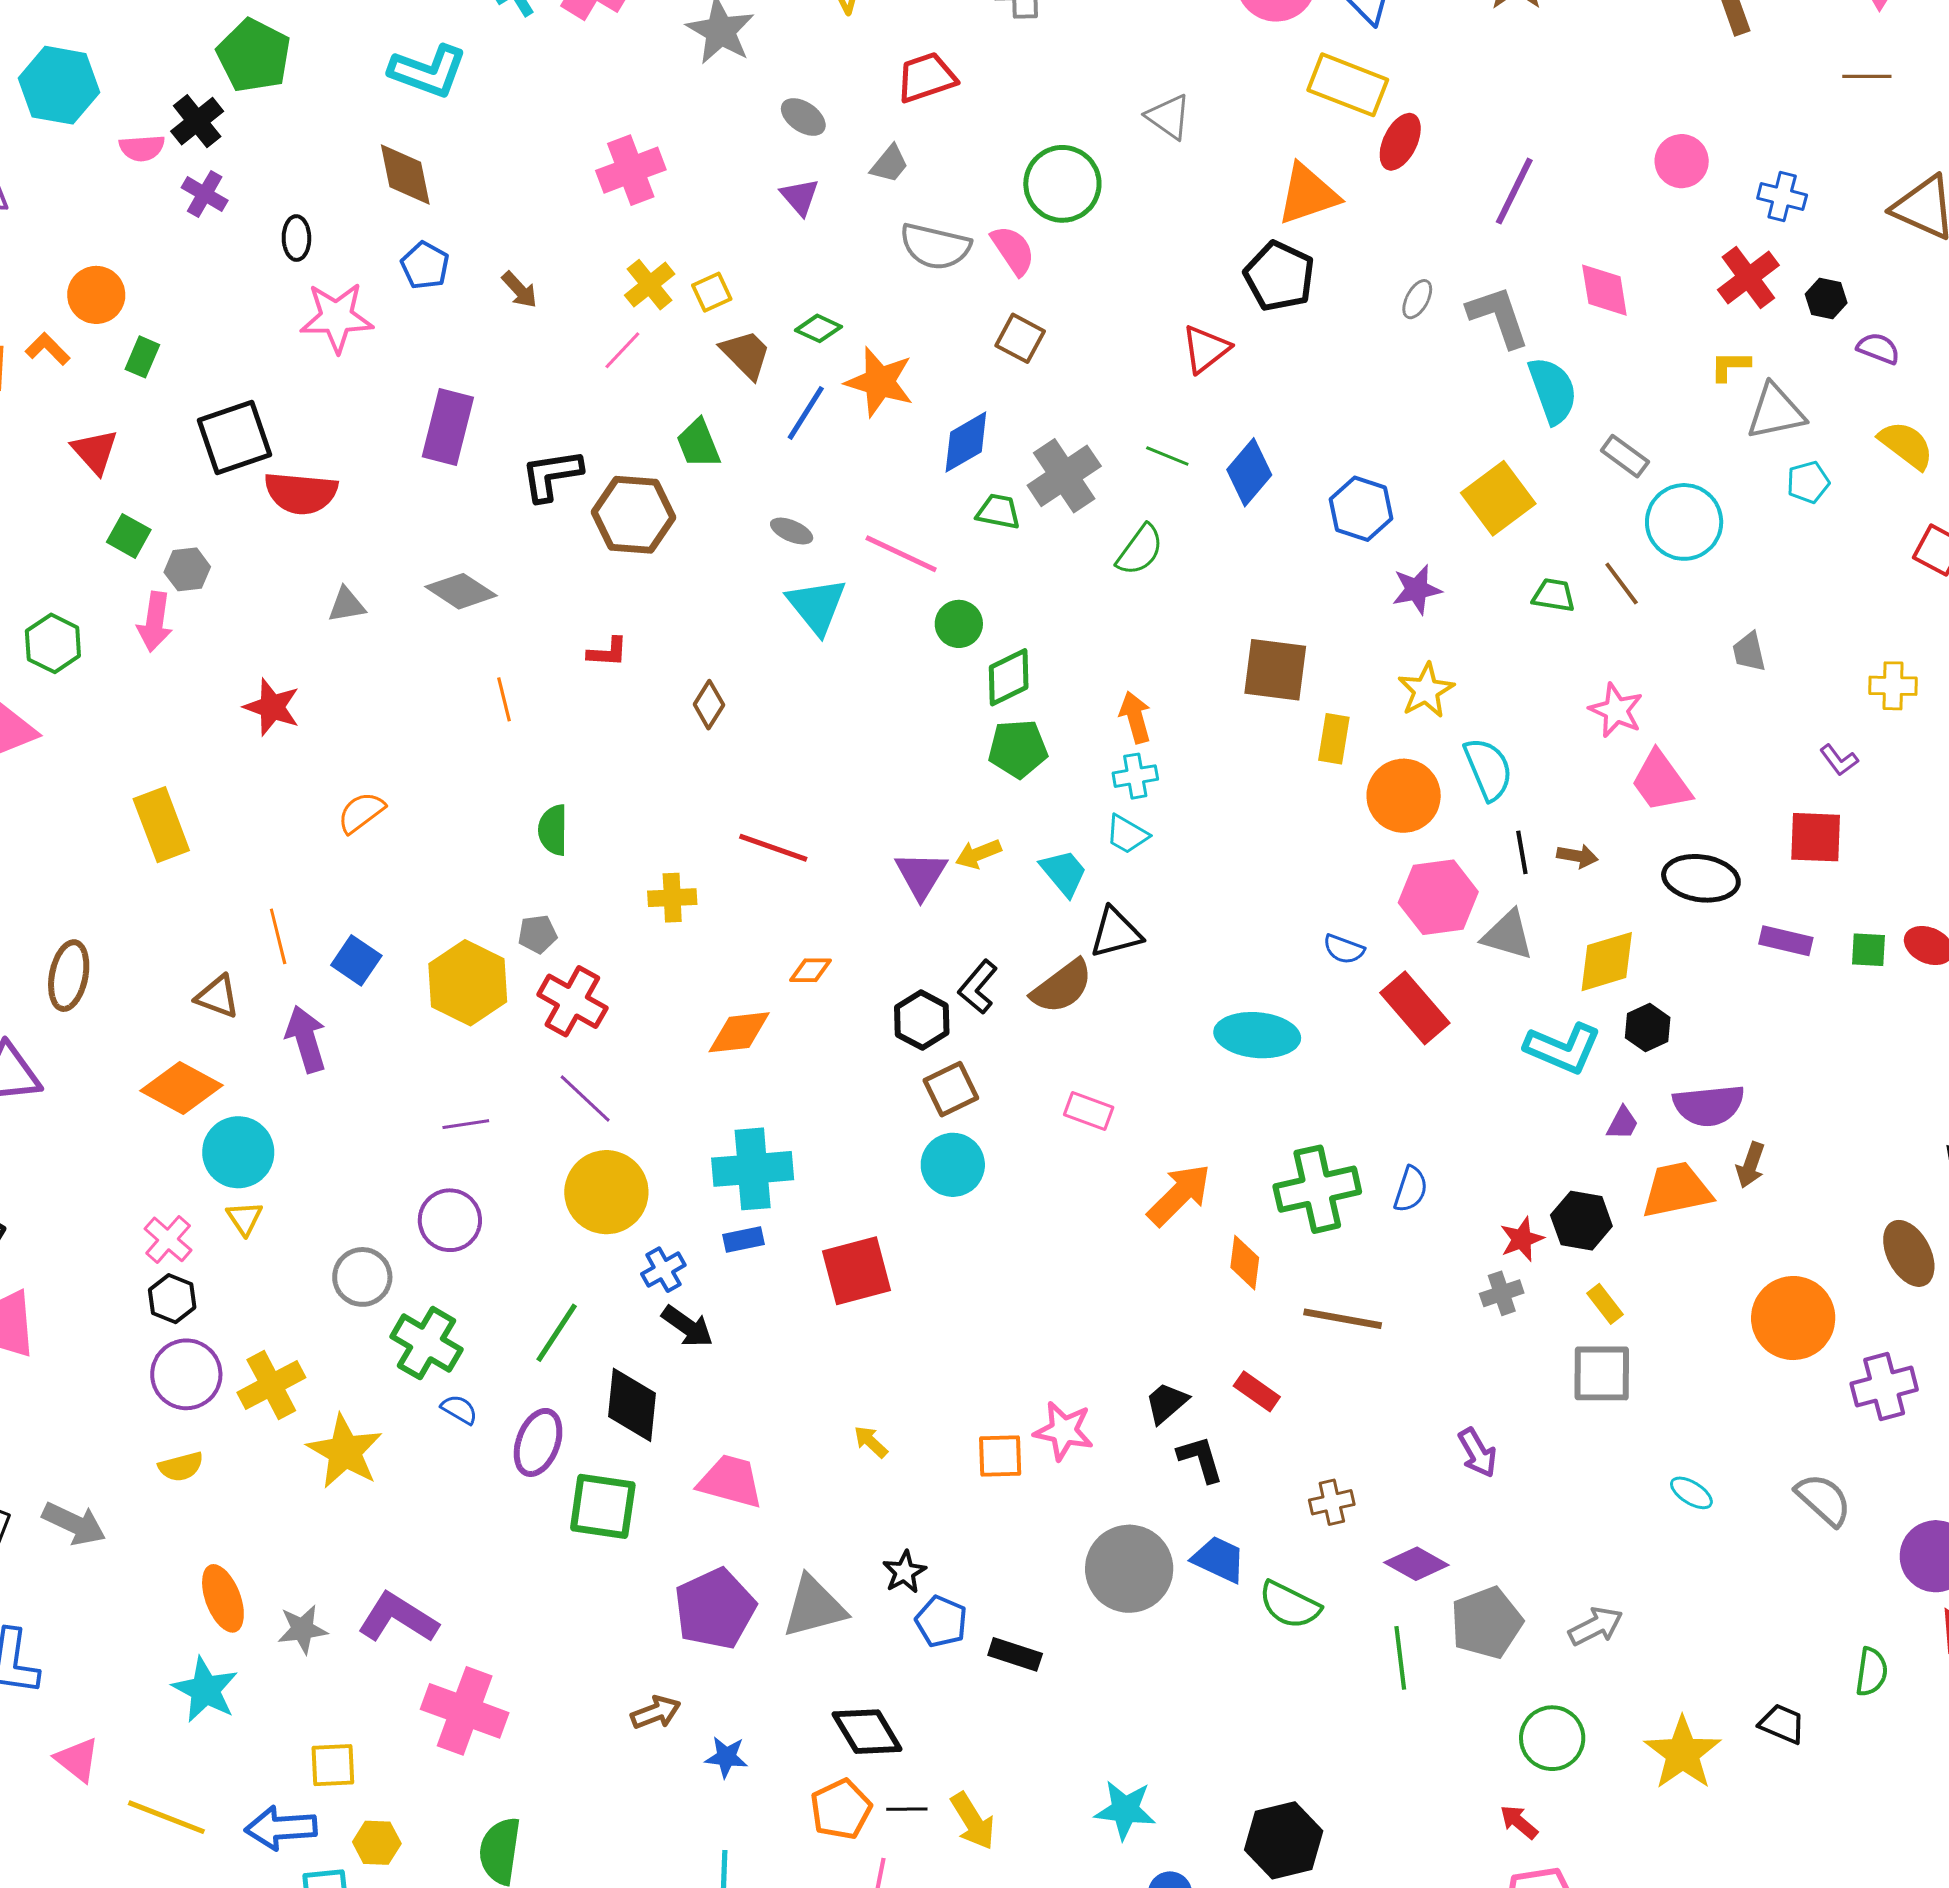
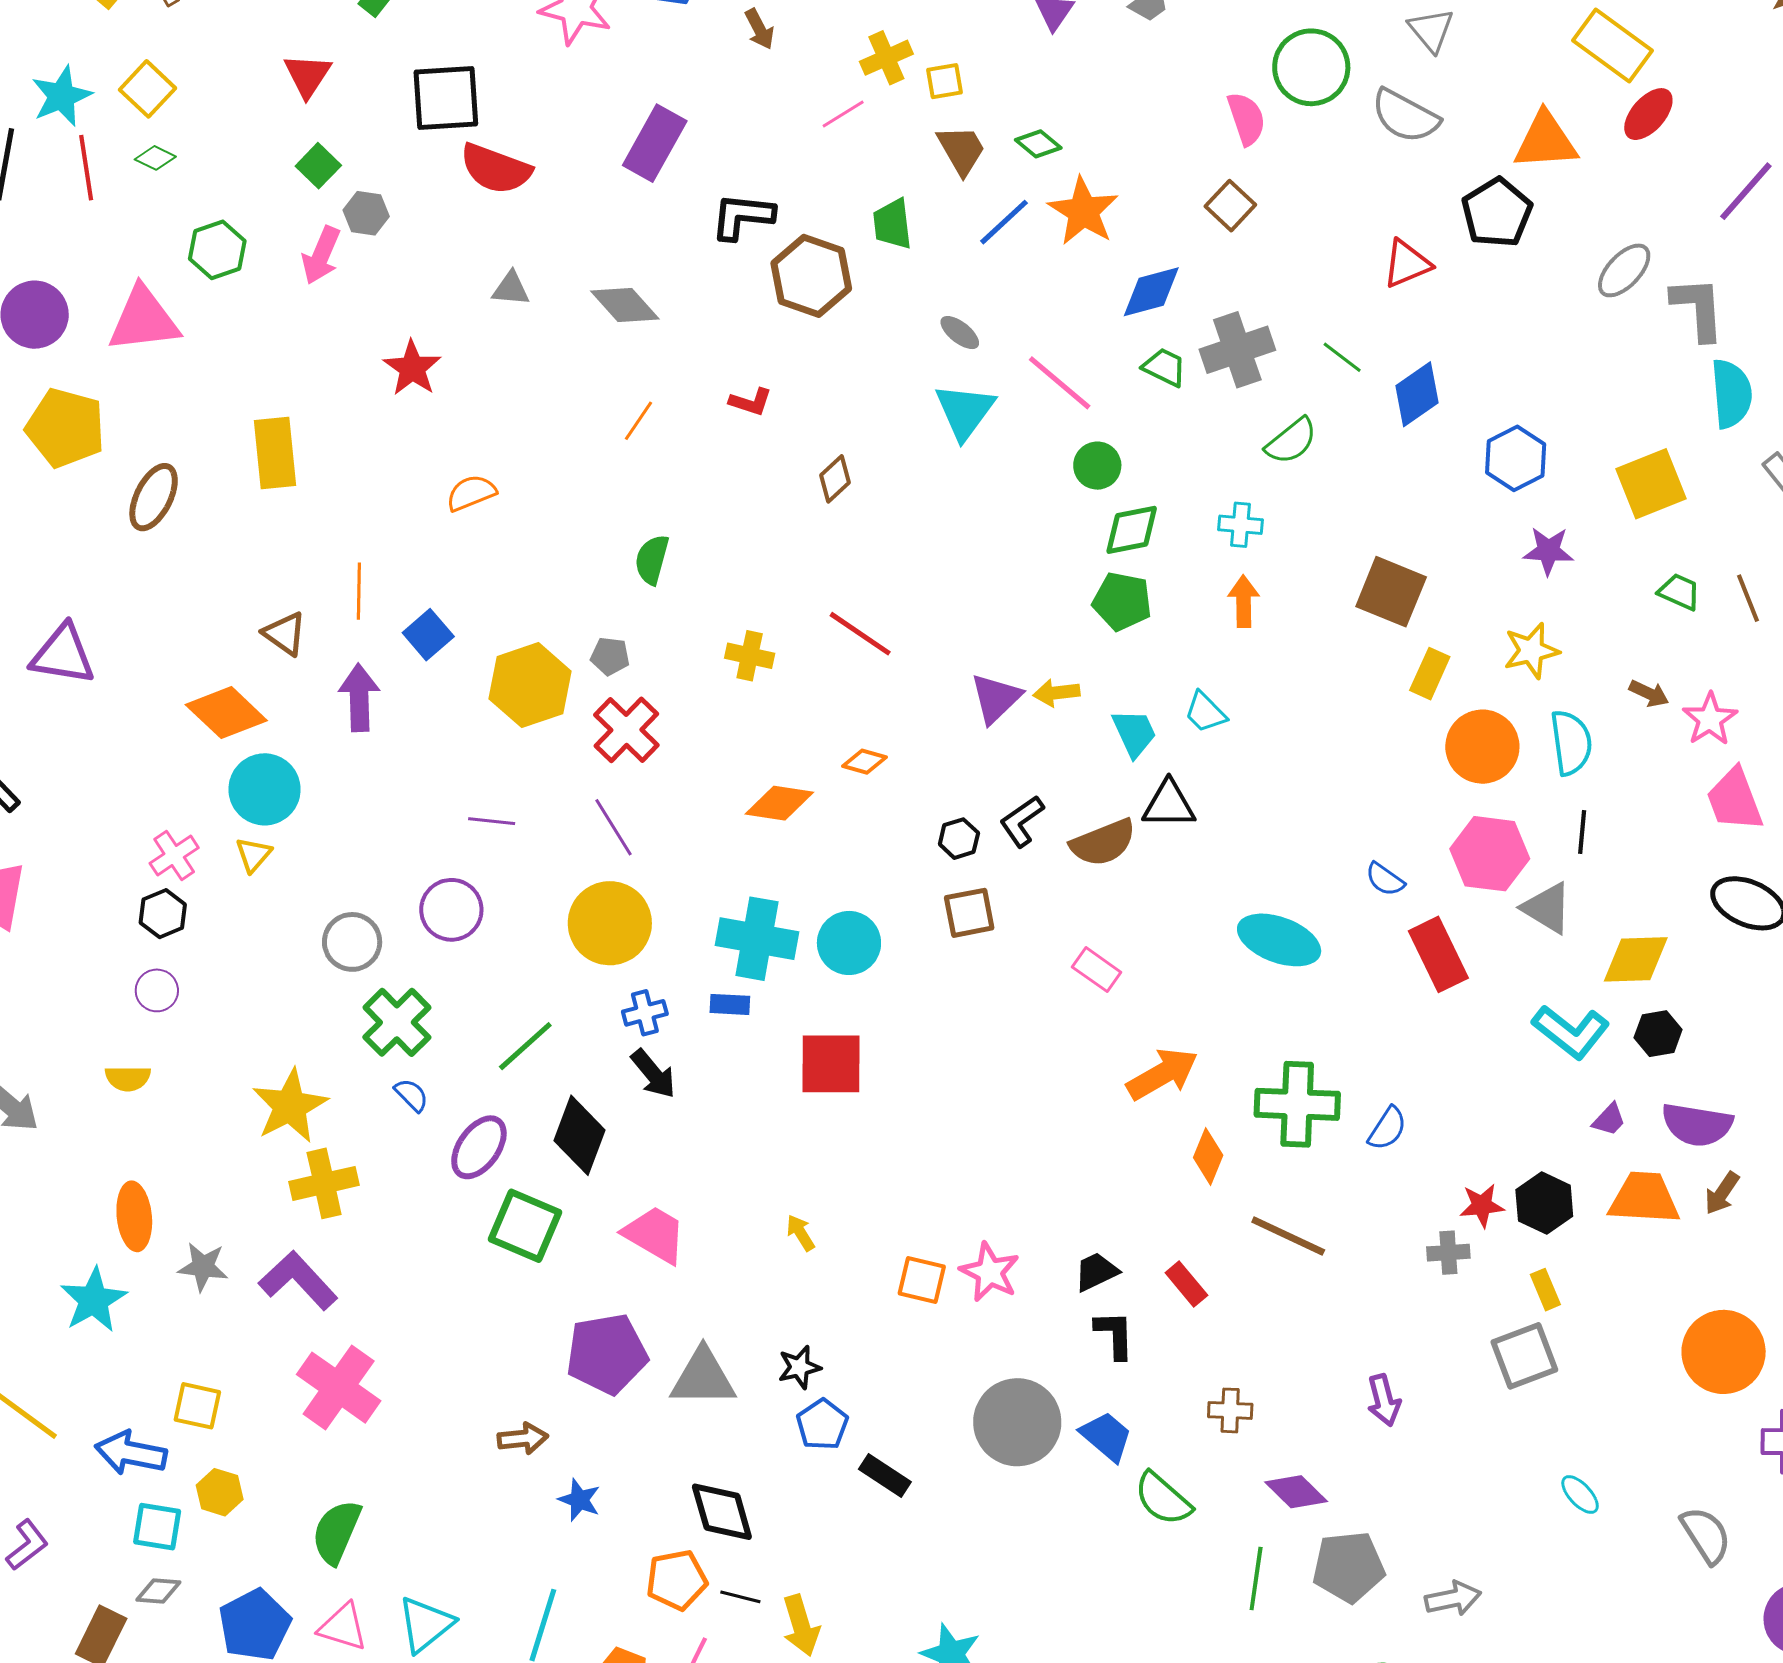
gray semicircle: (935, 246) -> (1405, 116), moved
gray ellipse: (1417, 299) -> (1624, 270), size x1.5
orange line: (504, 699) -> (638, 421), turned 33
cyan cross: (1135, 776) -> (1241, 525), moved
brown arrow: (1577, 856) -> (1649, 693), moved
brown ellipse: (69, 976) -> (154, 497), moved
black hexagon: (922, 1020) -> (959, 839), size x0.7
cyan circle: (953, 1165) -> (849, 943), moved
gray square: (1602, 1373) -> (1524, 1356), turned -36
purple circle: (186, 1374) -> (157, 990), size x0.6
yellow cross: (271, 1385) -> (324, 1183), moved

